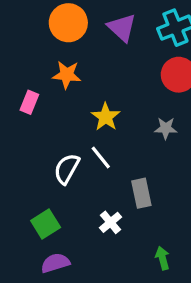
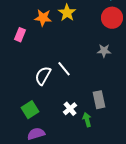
yellow star: (106, 117) -> (67, 13), moved
gray rectangle: (141, 193) -> (99, 100), moved
green arrow: (162, 258) -> (87, 120), moved

